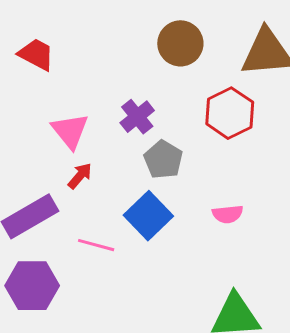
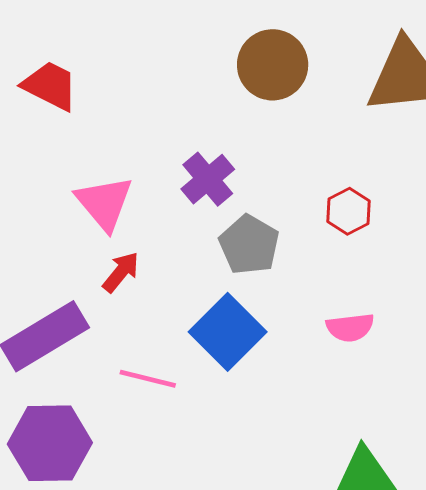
red hexagon: (230, 113) -> (348, 211), moved, size x0.6

